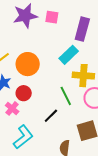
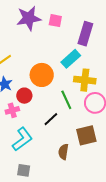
orange circle: (28, 64) -> (42, 75), moved
pink cross: (12, 108) -> (12, 110), turned 32

